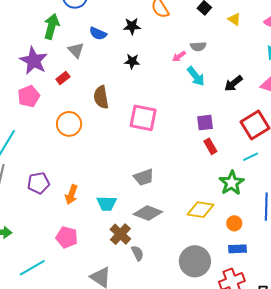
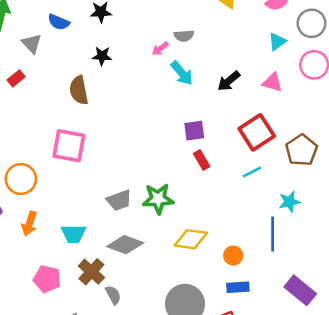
brown semicircle: (101, 97) -> (79, 90), moved
pink square: (143, 118) -> (69, 146), moved
orange circle: (69, 124) -> (21, 179), moved
green star: (232, 183) -> (158, 199), moved, turned 30
pink pentagon: (67, 237) -> (47, 279), moved

